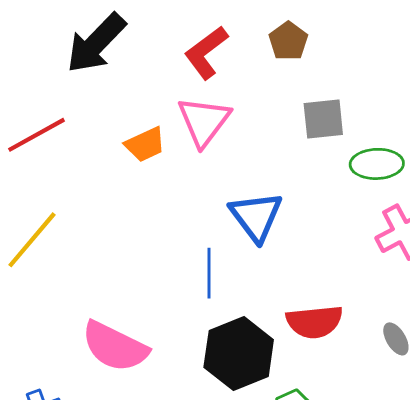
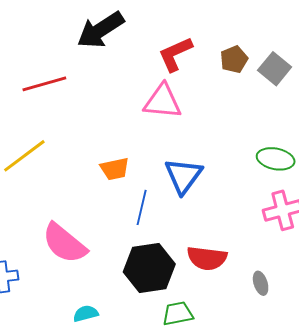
gray square: (323, 119) -> (275, 69), moved, turned 32
pink triangle: (204, 121) -> (163, 101), turned 45
orange trapezoid: (145, 144) -> (115, 169), moved

